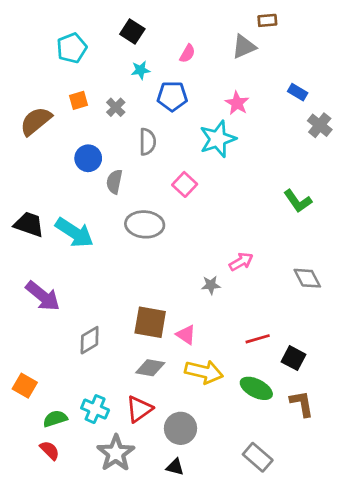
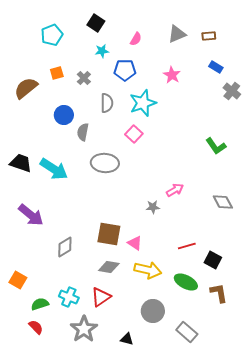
brown rectangle: (267, 20) -> (209, 36), moved
cyan star: (218, 139) -> (143, 103), moved
gray circle: (181, 428) -> (153, 311), moved

